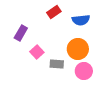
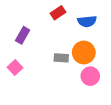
pink square: (37, 52) -> (15, 68), moved
gray rectangle: (57, 64) -> (61, 58), moved

